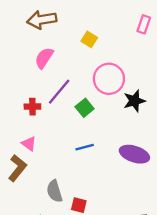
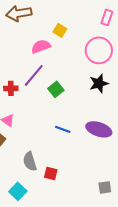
pink semicircle: (44, 58) -> (41, 46), moved, turned 36
pink circle: (109, 79) -> (99, 50), moved
blue line: (85, 147) -> (63, 129), moved, turned 35

